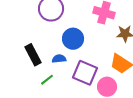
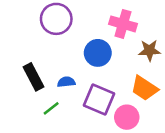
blue circle: (73, 39) -> (98, 53), moved

